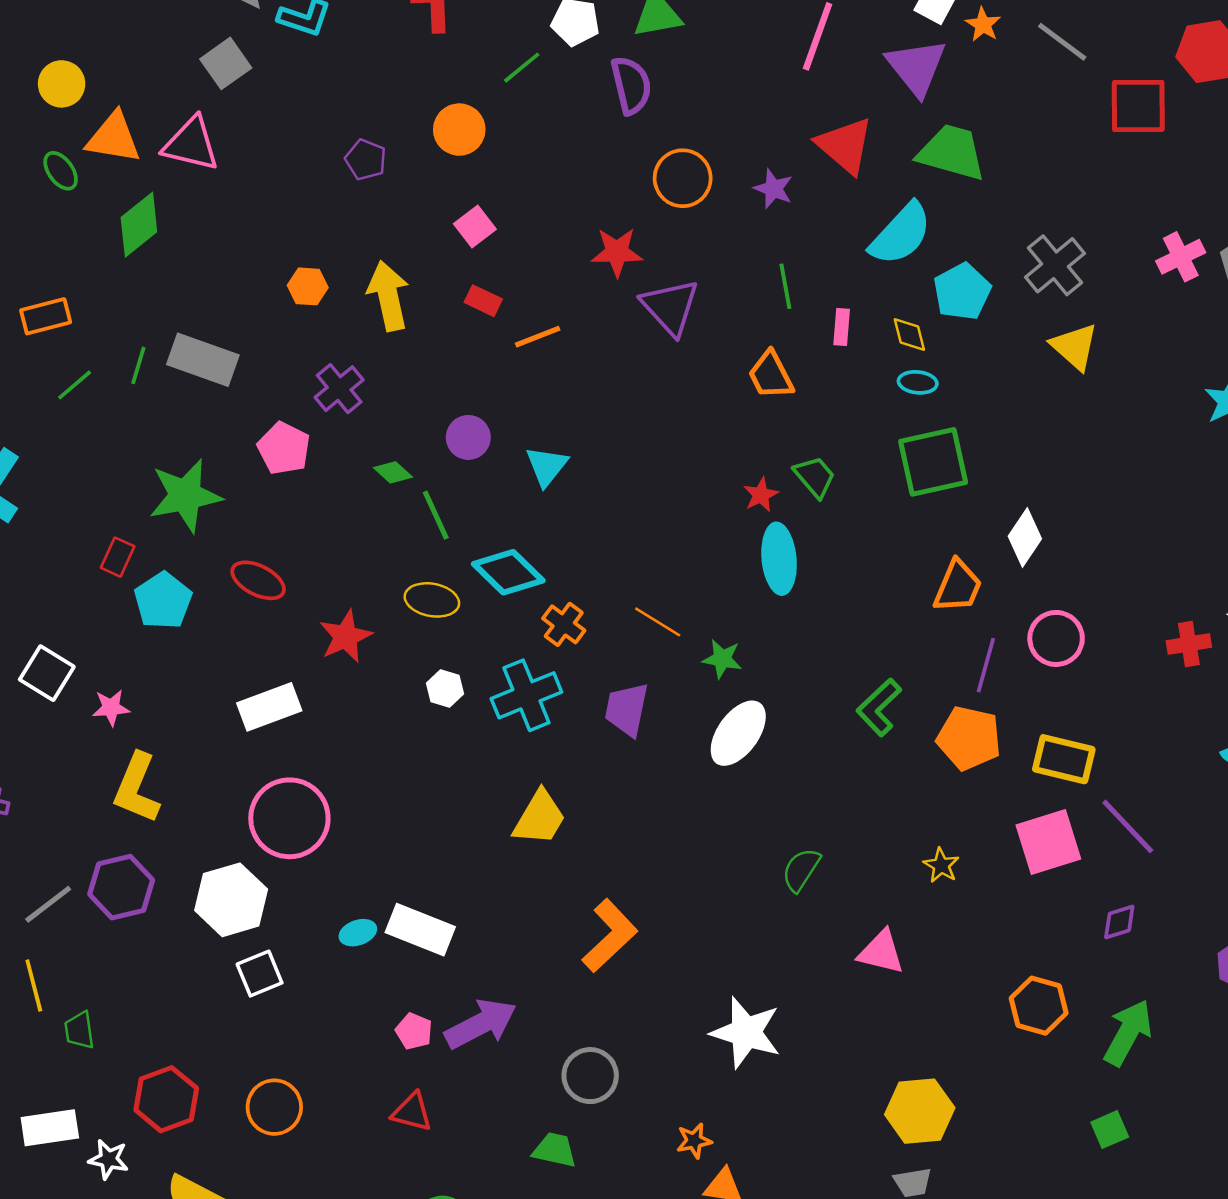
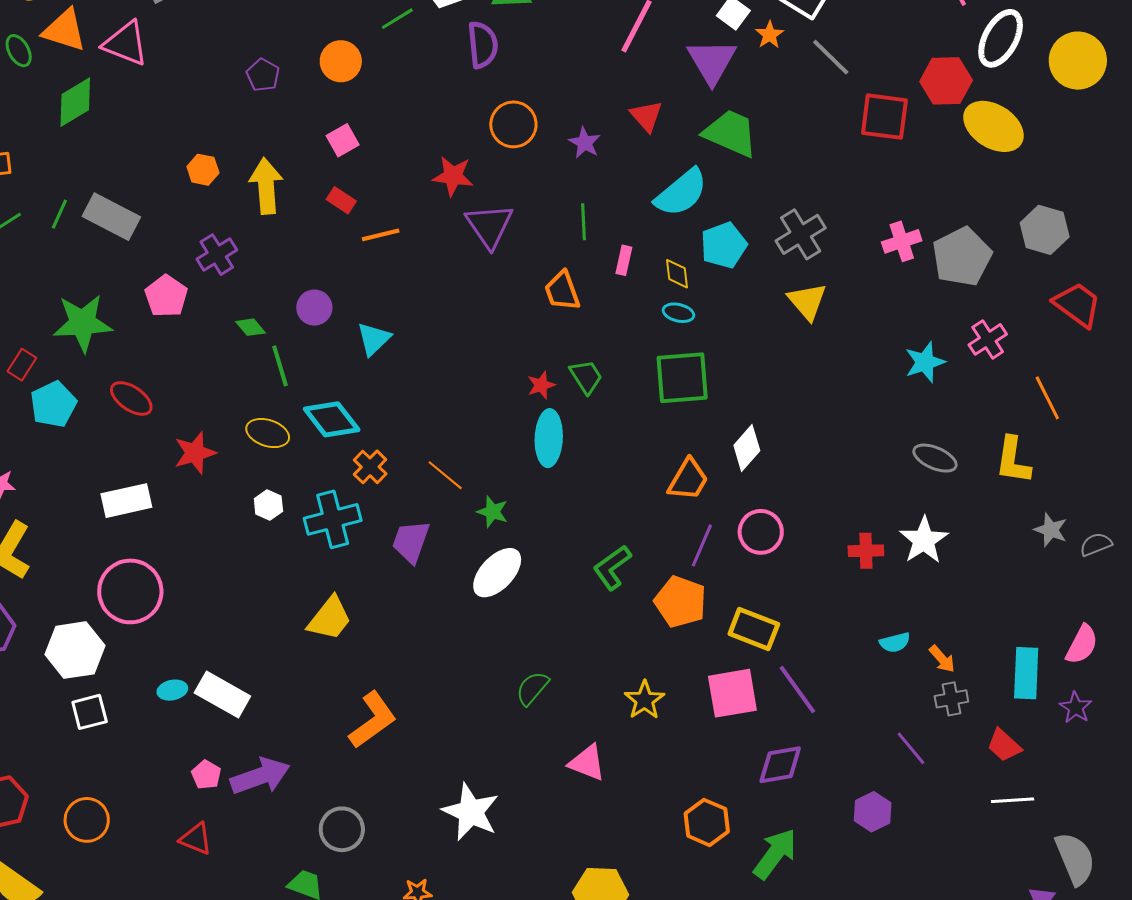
red triangle: (845, 145) -> (646, 116), size x0.7
yellow star: (941, 865) -> (644, 700), size x1.4
purple diamond: (1119, 922) -> (780, 765), size x1.5

